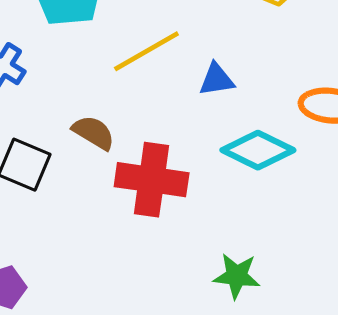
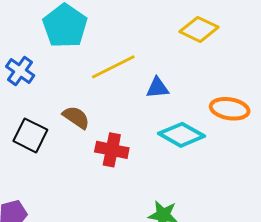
red cross: (152, 180) -> (112, 150), size x0.7

